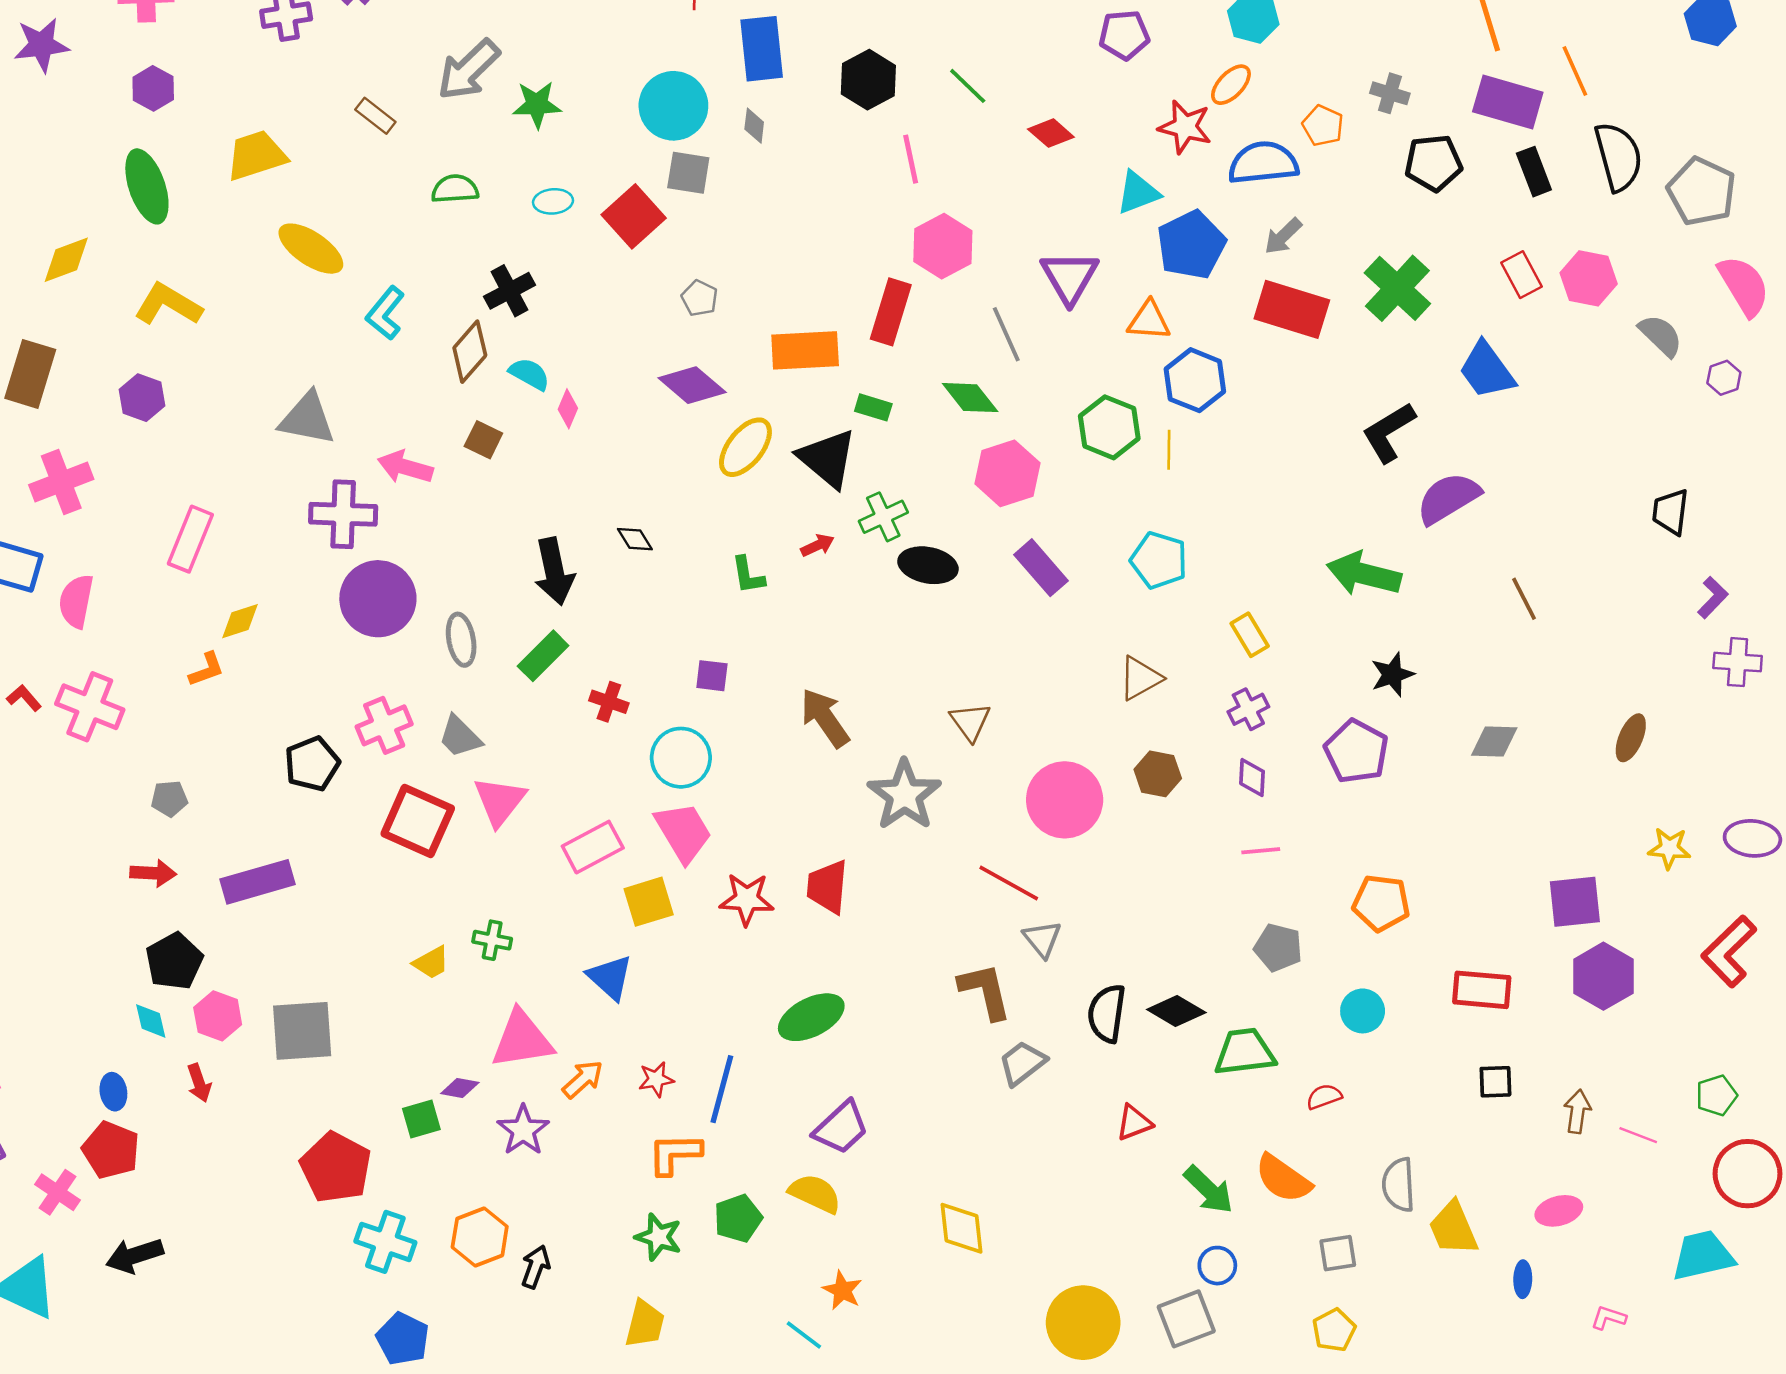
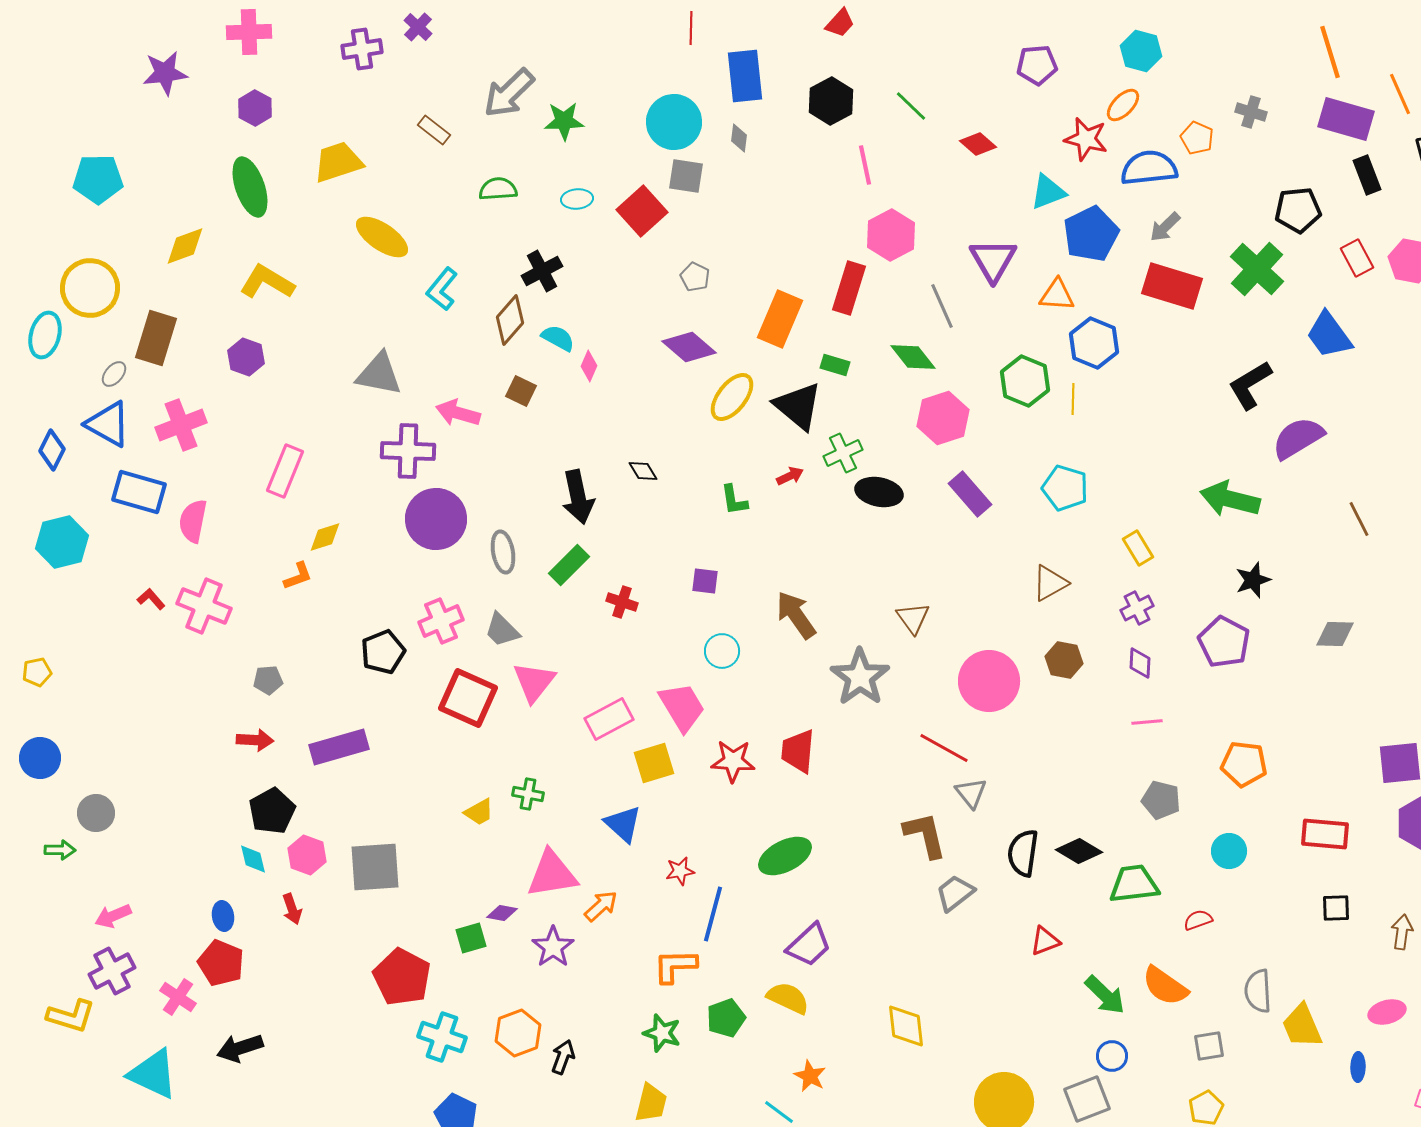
black pentagon: (1433, 163) -> (1298, 210), moved
orange rectangle: (805, 350) -> (780, 319), turned -64
cyan circle: (681, 758) -> (722, 651), moved, size x0.7
red star: (656, 1079) -> (680, 871), moved

